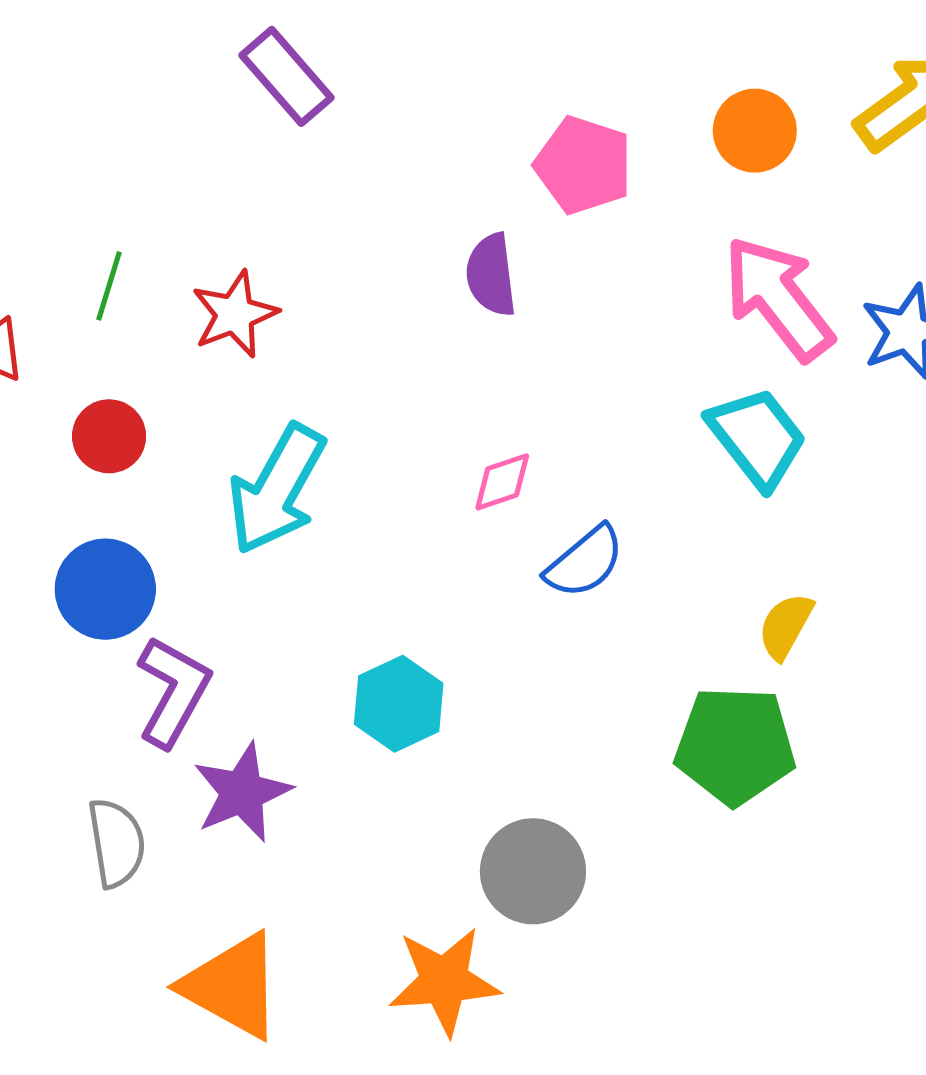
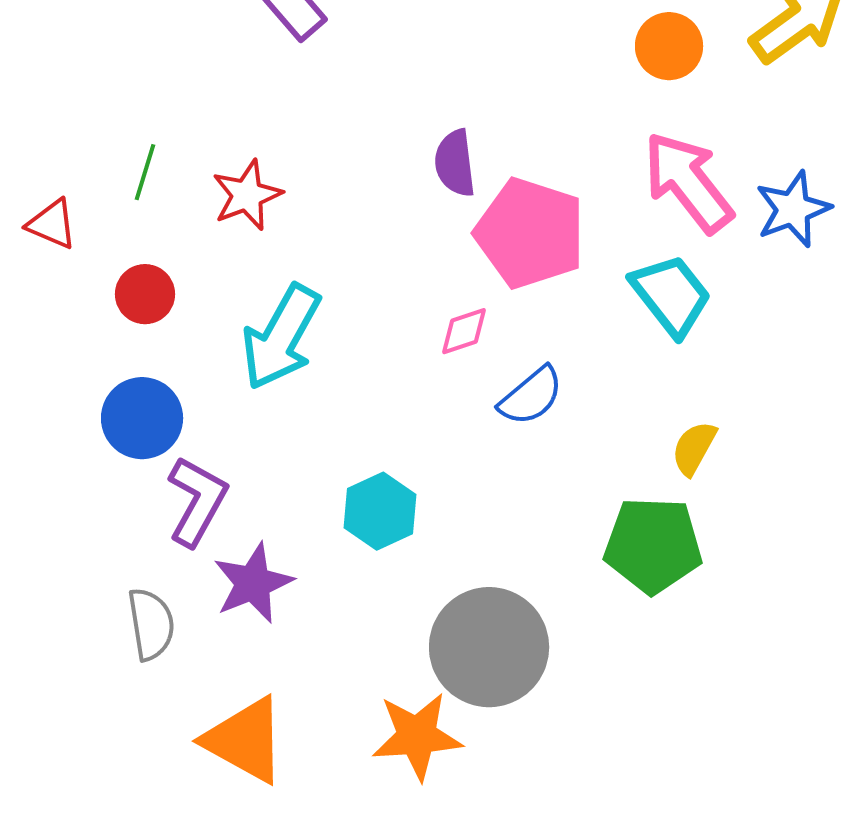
pink pentagon: (583, 165) -> (530, 233), moved, size x1.4
gray circle: (533, 871) -> (489, 647), size x1.4

